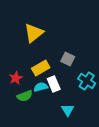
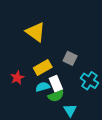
yellow triangle: (34, 33) -> (36, 32), turned -45
green semicircle: (25, 96) -> (56, 96), moved

